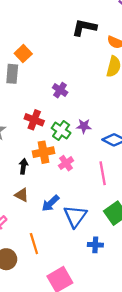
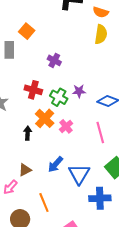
orange square: (23, 54) -> (27, 31), moved
orange cross: (44, 152) -> (45, 118), turned -30
brown triangle: (22, 195) -> (25, 170), moved, turned -48
blue cross: (95, 245) -> (100, 198), size x1.5

